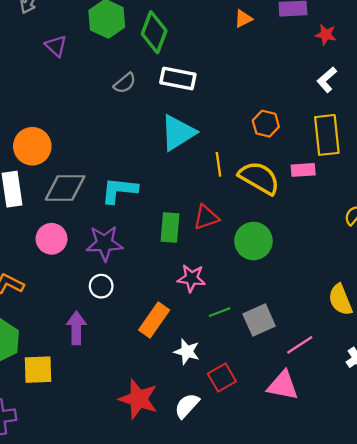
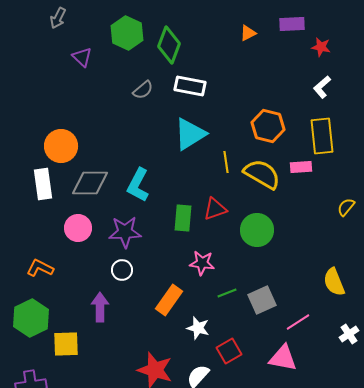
orange hexagon: (266, 124) -> (268, 126), size x1.4
cyan L-shape: (119, 190) -> (138, 185), turned -68

